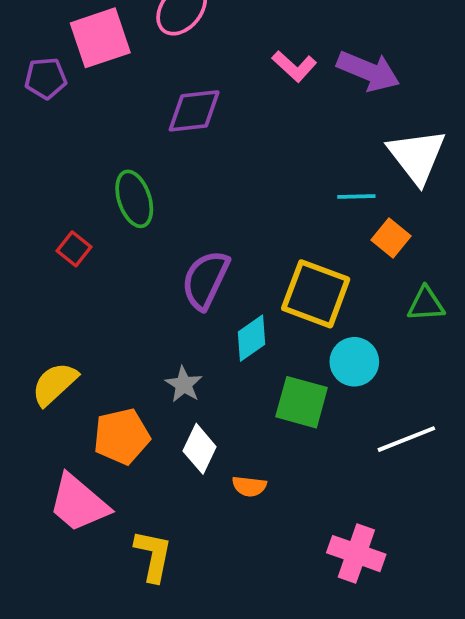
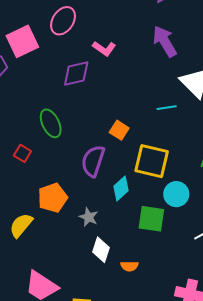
pink L-shape: (294, 66) -> (104, 48), moved
purple arrow: (368, 71) -> (165, 41), turned -136
orange square: (391, 238) -> (119, 130), moved
orange pentagon: (122, 436) -> (53, 198), moved

